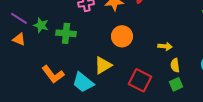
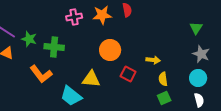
yellow triangle: (103, 65) -> (91, 79), turned 36
orange L-shape: (53, 74) -> (41, 74), moved
red square: (140, 80) -> (128, 74), moved, size x0.7

